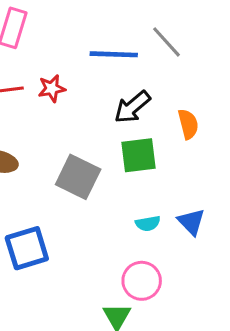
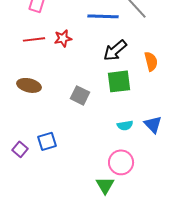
gray square: (78, 177) -> (80, 95), size x0.7
blue square: (27, 248) -> (47, 141), size x0.7

